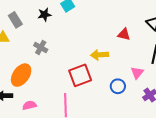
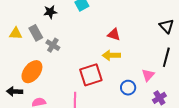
black star: (44, 15) -> (50, 12), moved
gray rectangle: (15, 20) -> (36, 33), moved
red triangle: (124, 34) -> (114, 34), moved

